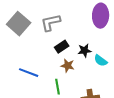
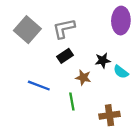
black rectangle: (62, 47) -> (65, 56), moved

